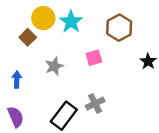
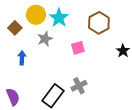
brown square: (28, 37) -> (15, 28), moved
gray star: (54, 66) -> (45, 39), moved
blue arrow: (17, 79) -> (22, 58), moved

